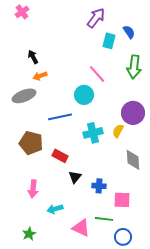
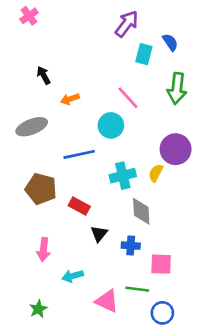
orange arrow: (40, 76) -> (70, 99), moved
gray diamond: (133, 160) -> (141, 211), moved

